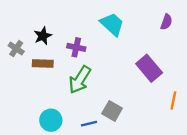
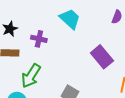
green arrow: (80, 80) -> (31, 76), moved

